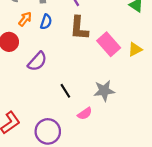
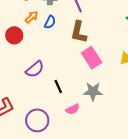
pink rectangle: (109, 44) -> (92, 58), moved
purple semicircle: (37, 61) -> (35, 69), moved

